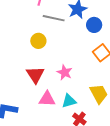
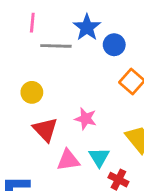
yellow circle: (38, 41) -> (32, 92), moved
cyan triangle: (69, 101) -> (99, 157), turned -35

